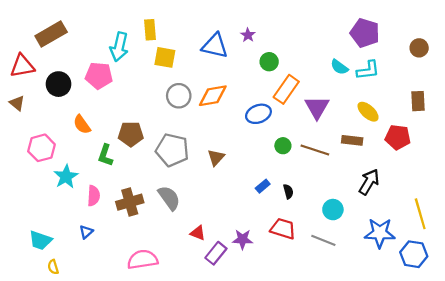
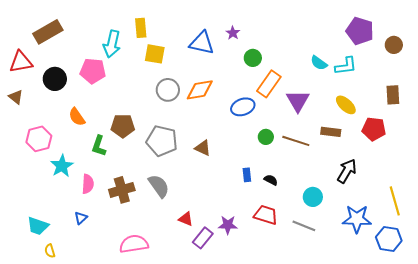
purple pentagon: (365, 33) -> (360, 31), moved
brown triangle: (216, 157) -> (203, 148), turned -48
blue rectangle: (263, 186) -> (247, 175), turned -56
black semicircle: (288, 191) -> (271, 180), turned -48

